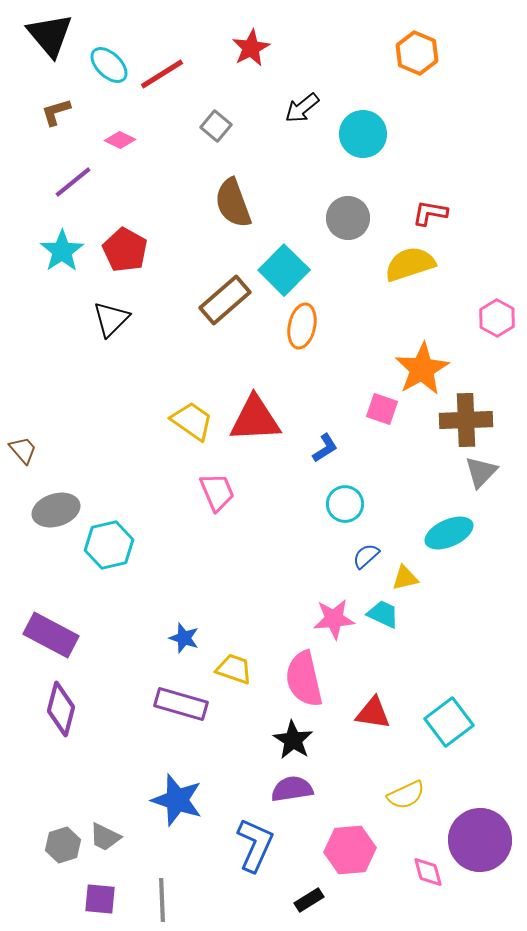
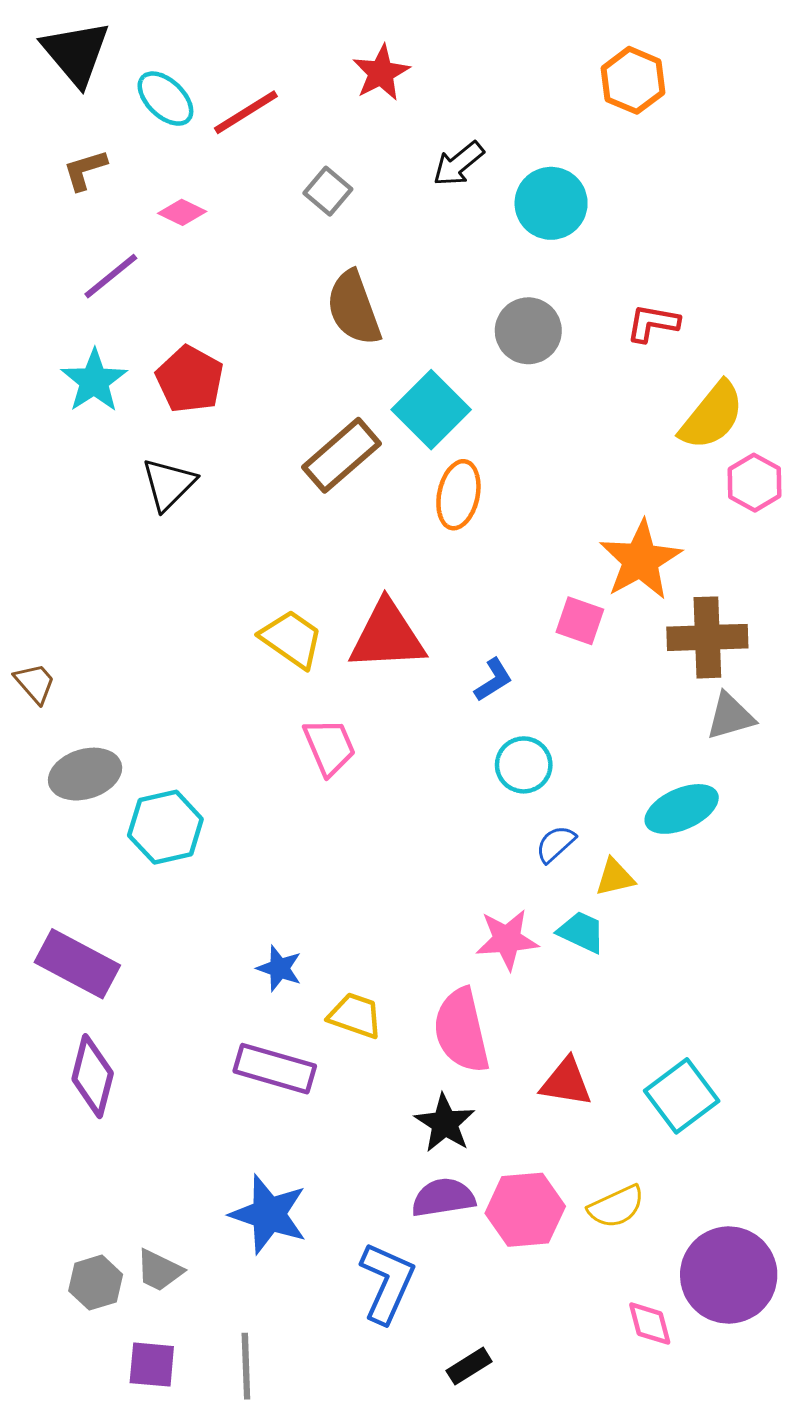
yellow semicircle: (410, 264) -> (712, 416), moved, turned 147
gray triangle: (481, 472) -> (730, 716), turned 30
pink hexagon: (350, 850) -> (525, 1210), moved

